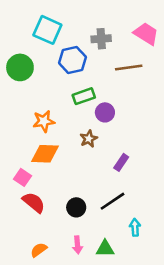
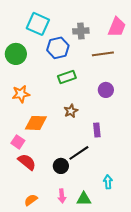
pink trapezoid: (146, 34) -> (117, 27), turned 80
purple circle: (105, 112) -> (106, 90), moved
orange star: (44, 121) -> (21, 94), moved
purple rectangle: (121, 162) -> (97, 130), turned -40
black line: (112, 201) -> (79, 153), moved

